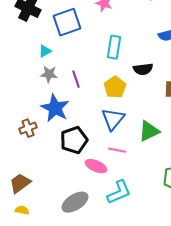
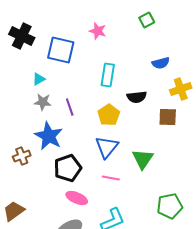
blue square: (67, 22) -> (61, 50), turned 32
green triangle: (149, 131) -> (143, 159), turned -30
pink ellipse: (96, 166) -> (77, 198), moved

